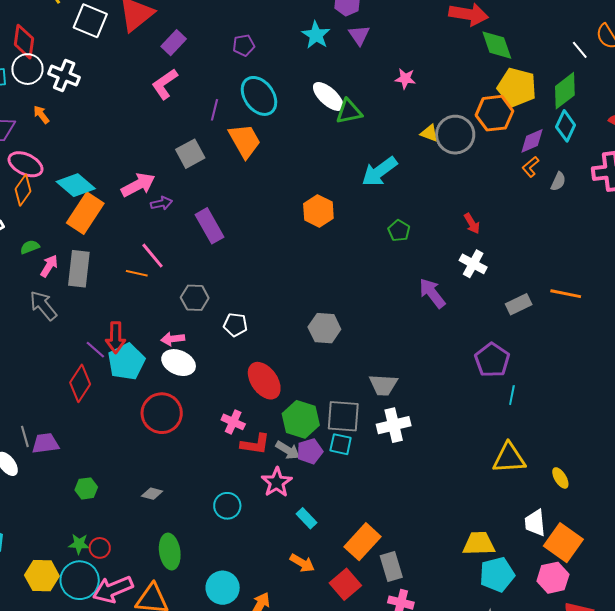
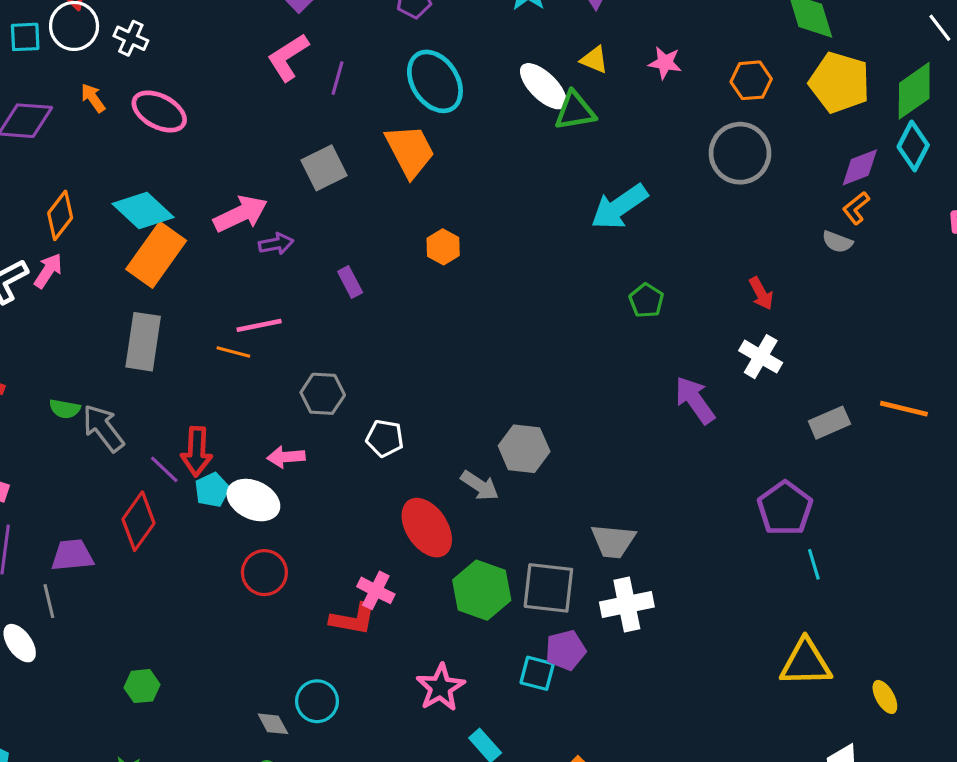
white cross: (64, 75) -> (131, 38), size x0.7
purple line: (214, 110) -> (337, 78), moved
orange hexagon: (494, 113) -> (751, 80), moved, size x0.7
yellow triangle: (429, 133) -> (594, 60), moved
pink ellipse: (26, 164) -> (159, 111), moved
gray semicircle: (558, 181) -> (837, 242), moved, turned 84
orange hexagon: (318, 211) -> (443, 247), moved, size x0.7
purple rectangle: (210, 226) -> (350, 282), size x0.6
green semicircle: (30, 247) -> (65, 409), moved, turned -150
pink line: (152, 256) -> (259, 325), turned -64
pink arrow: (49, 266) -> (48, 271), moved
gray arrow: (43, 306) -> (103, 428), moved
cyan pentagon: (126, 362) -> (212, 490), size x0.6
white ellipse: (179, 363) -> (253, 500), moved
cyan line: (512, 395) -> (814, 564), turned -30
red circle: (162, 413) -> (264, 573), size x0.7
purple trapezoid: (45, 443) -> (72, 555), moved
red L-shape: (255, 444) -> (353, 619), moved
cyan square: (341, 444) -> (537, 673), moved
gray arrow: (288, 450) -> (480, 486), moved
purple pentagon: (310, 451) -> (566, 650), moved
gray diamond: (152, 494) -> (273, 724), moved, turned 45
cyan circle: (227, 506) -> (317, 701), moved

